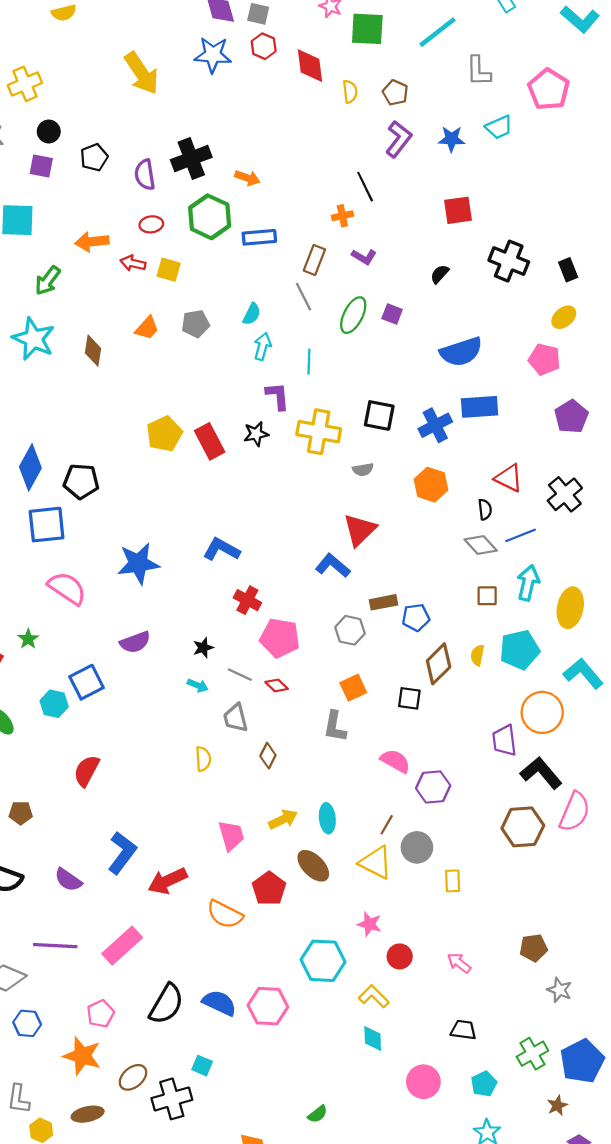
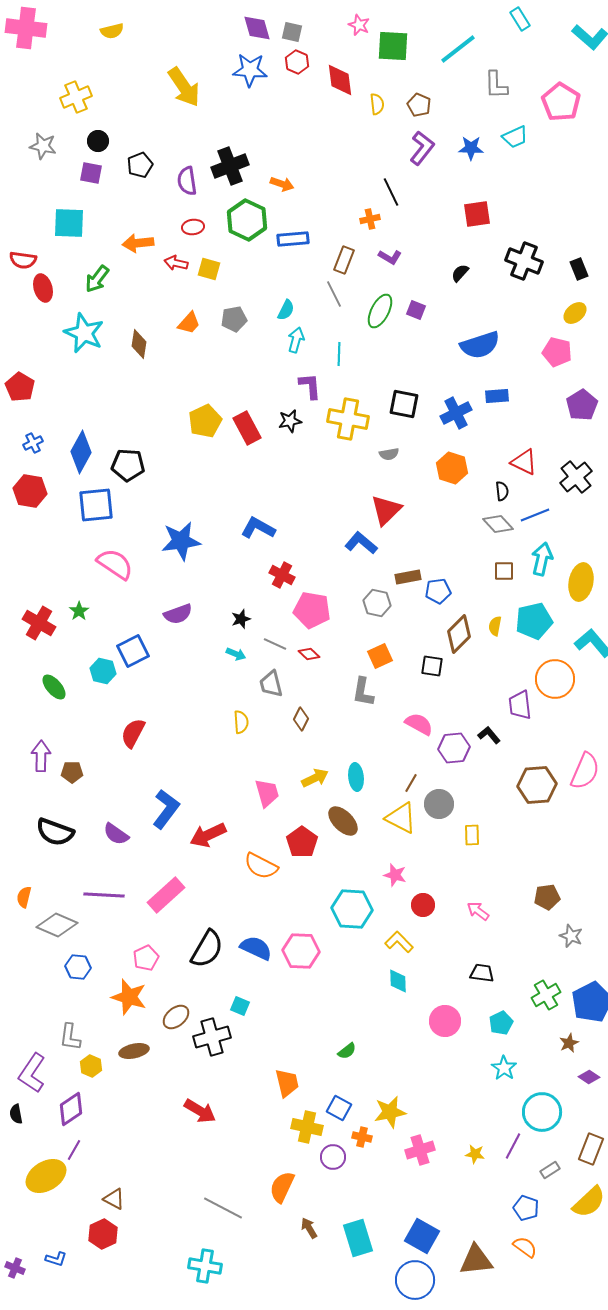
blue rectangle: (480, 407) -> (497, 396), size x0.7
black L-shape: (541, 773) -> (489, 735), moved, size x0.6

